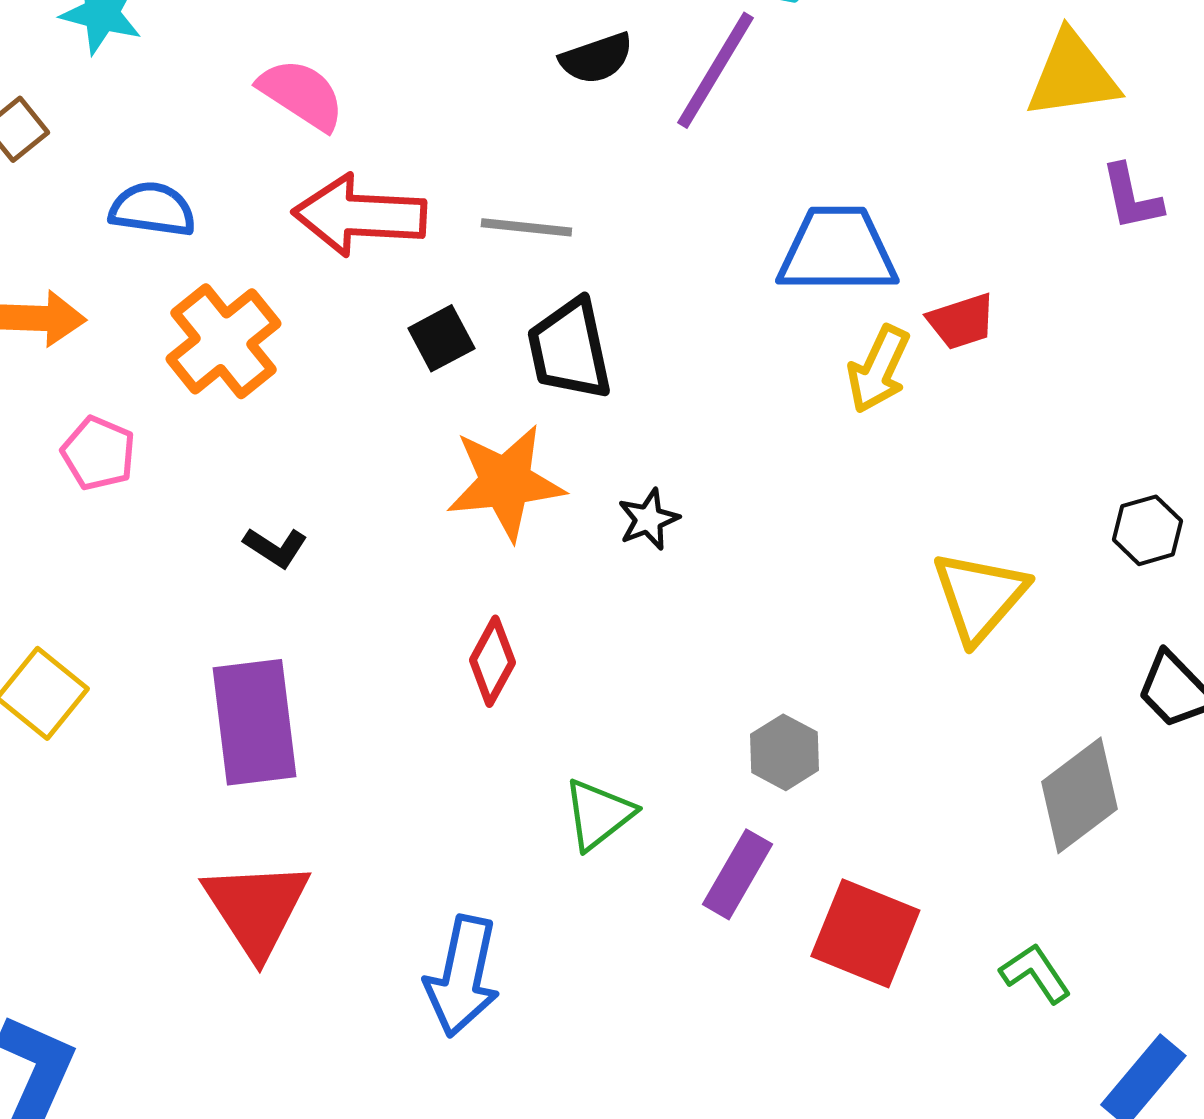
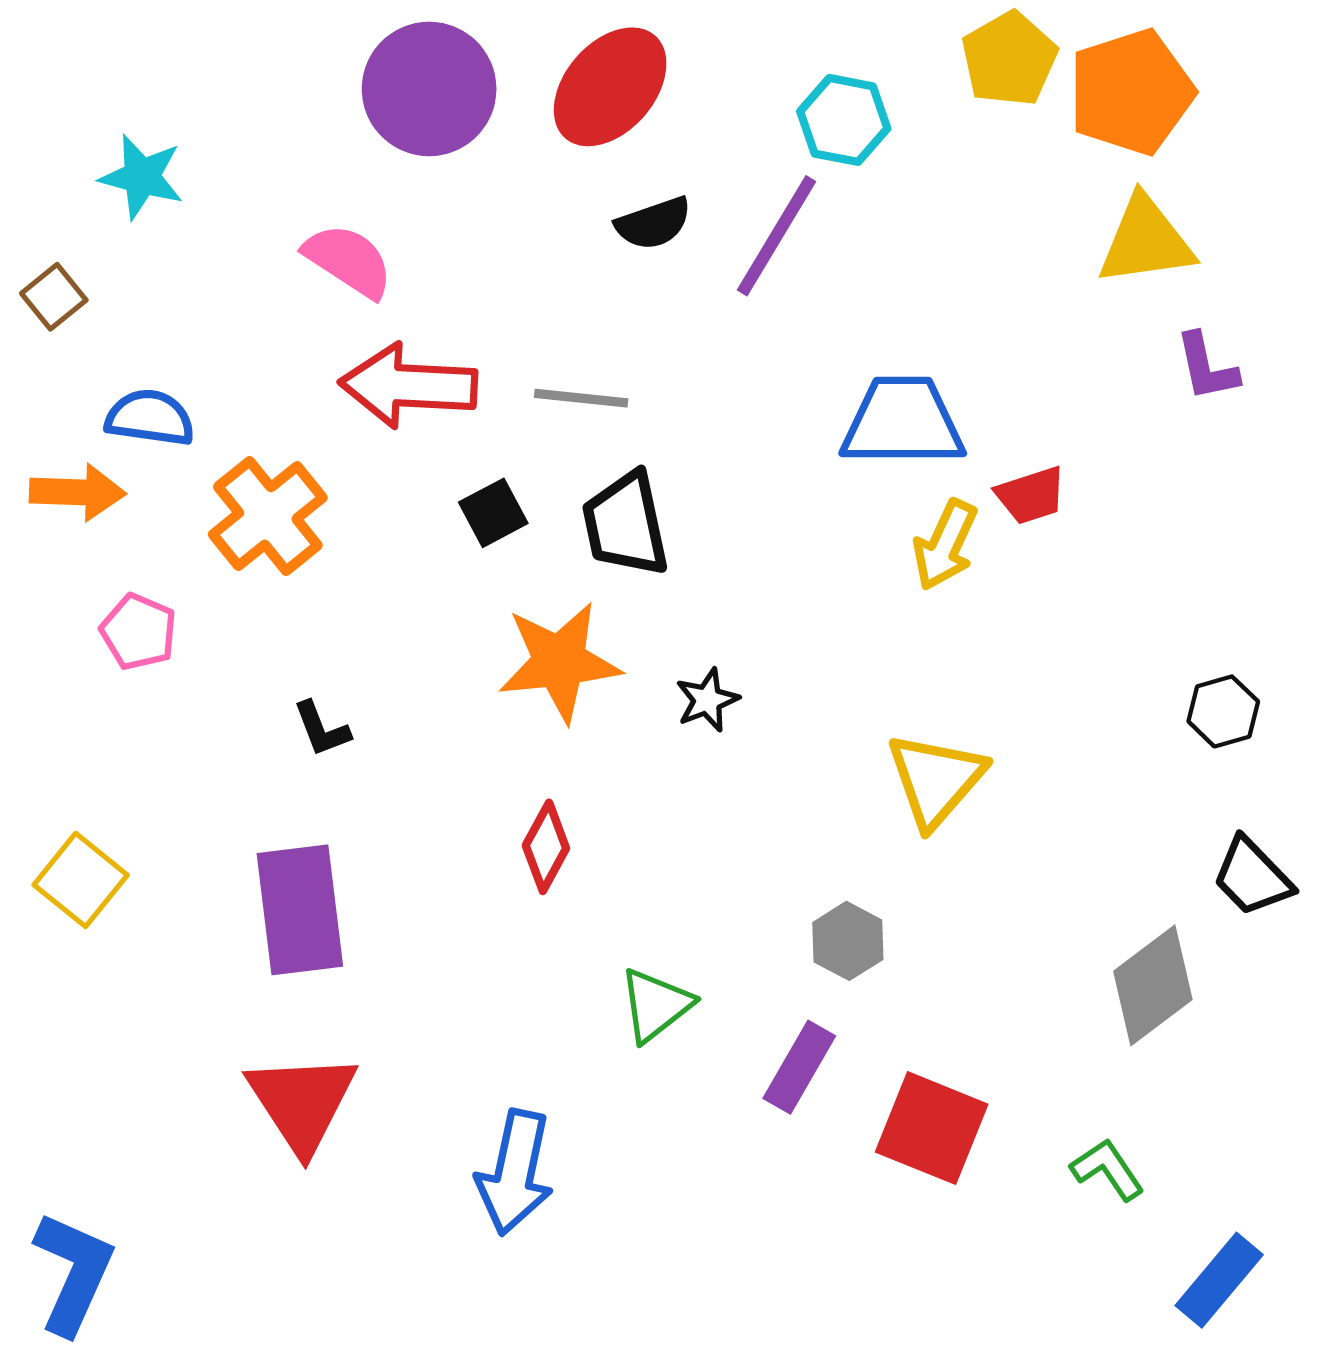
blue semicircle: (152, 209) -> (150, 418), moved
black L-shape: (275, 547) -> (322, 729), turned 36
yellow triangle: (979, 596) -> (936, 780), moved

